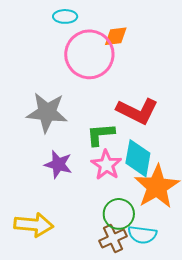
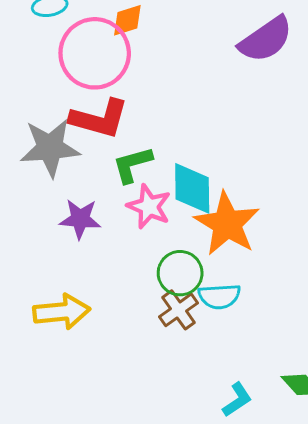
red L-shape: (137, 111) -> (99, 119), moved

